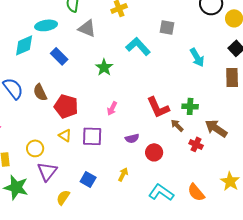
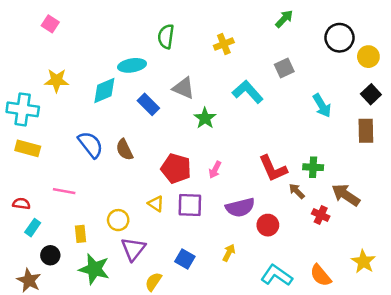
gray square: (167, 27) -> (284, 68), turned -35
gray triangle: (87, 28) -> (184, 88), moved
red pentagon: (66, 106) -> (176, 168), moved
purple semicircle: (132, 138) -> (240, 207), size x1.6

